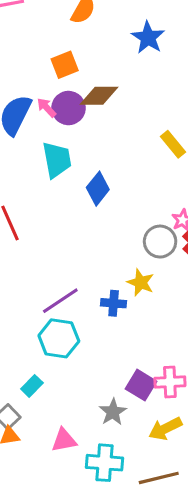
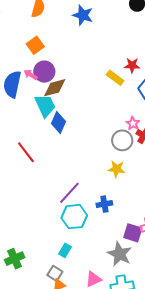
brown diamond: (99, 96) -> (55, 88), moved
blue diamond: (98, 189) -> (59, 123), moved
blue cross: (114, 303) -> (104, 204), moved
gray star: (113, 412) -> (120, 254), size x1.4

